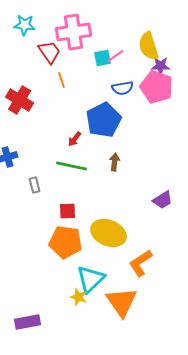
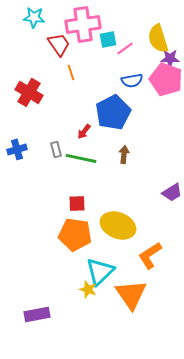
cyan square: (103, 58) -> (108, 39), moved
gray rectangle: (35, 185) -> (56, 149), moved

